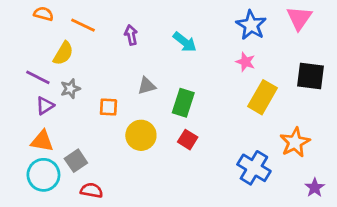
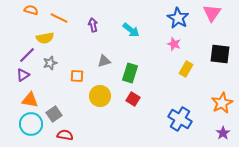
yellow semicircle: (63, 53) -> (45, 38), turned 48
purple line: (38, 77) -> (27, 55), turned -72
yellow rectangle: (262, 97) -> (186, 69), size x0.7
purple triangle: (45, 106) -> (23, 75), moved
orange star: (295, 142) -> (222, 103), moved

